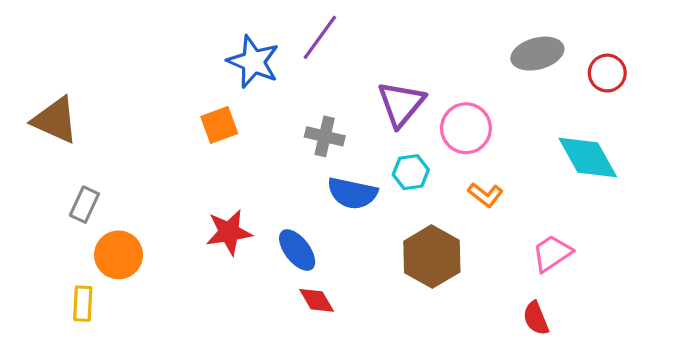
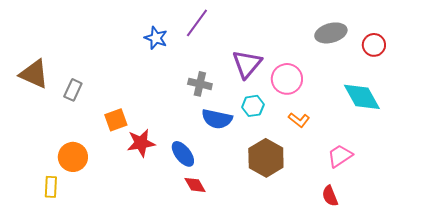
blue star: (253, 62) -> (156, 38), size x0.7
orange square: (219, 125) -> (116, 120), moved
gray rectangle: (84, 205) -> (73, 90), moved

